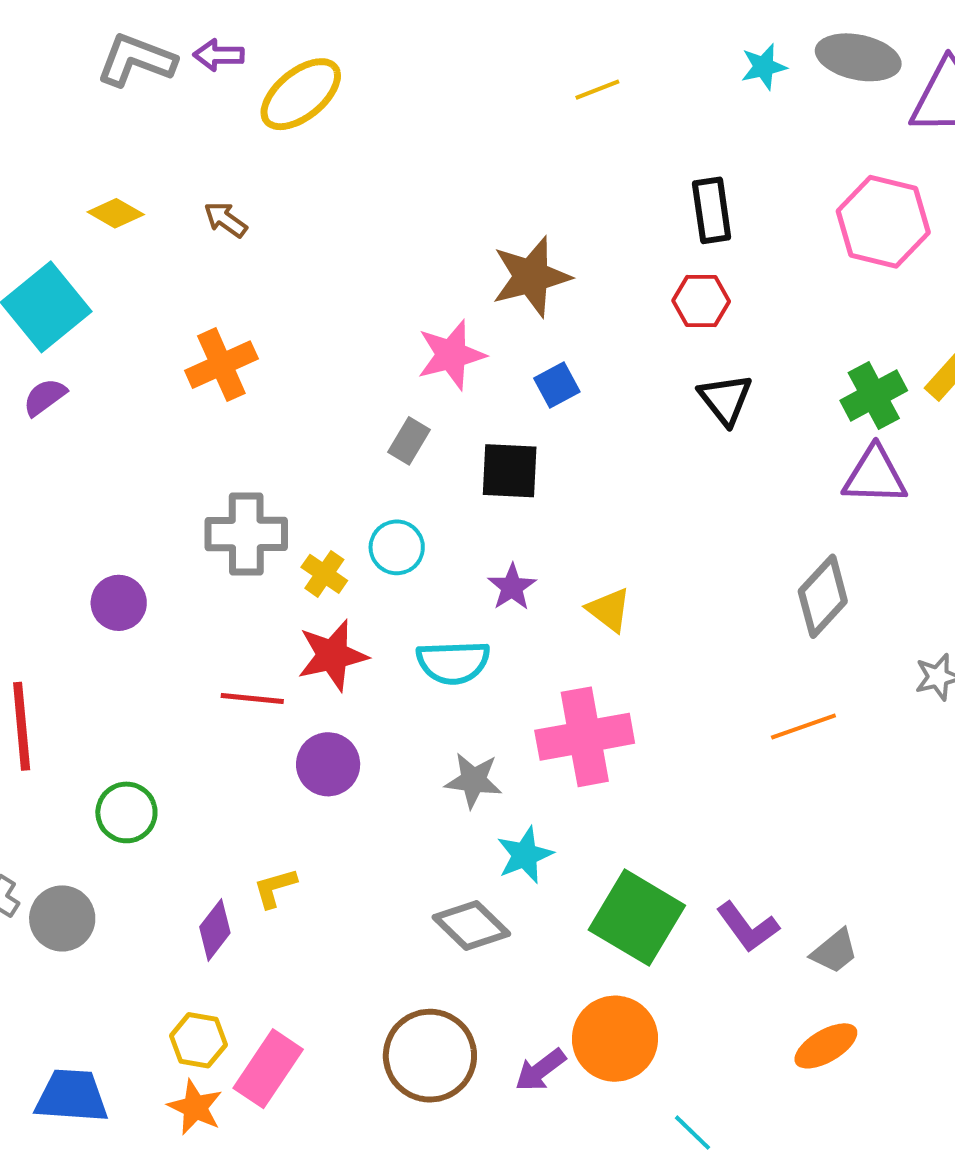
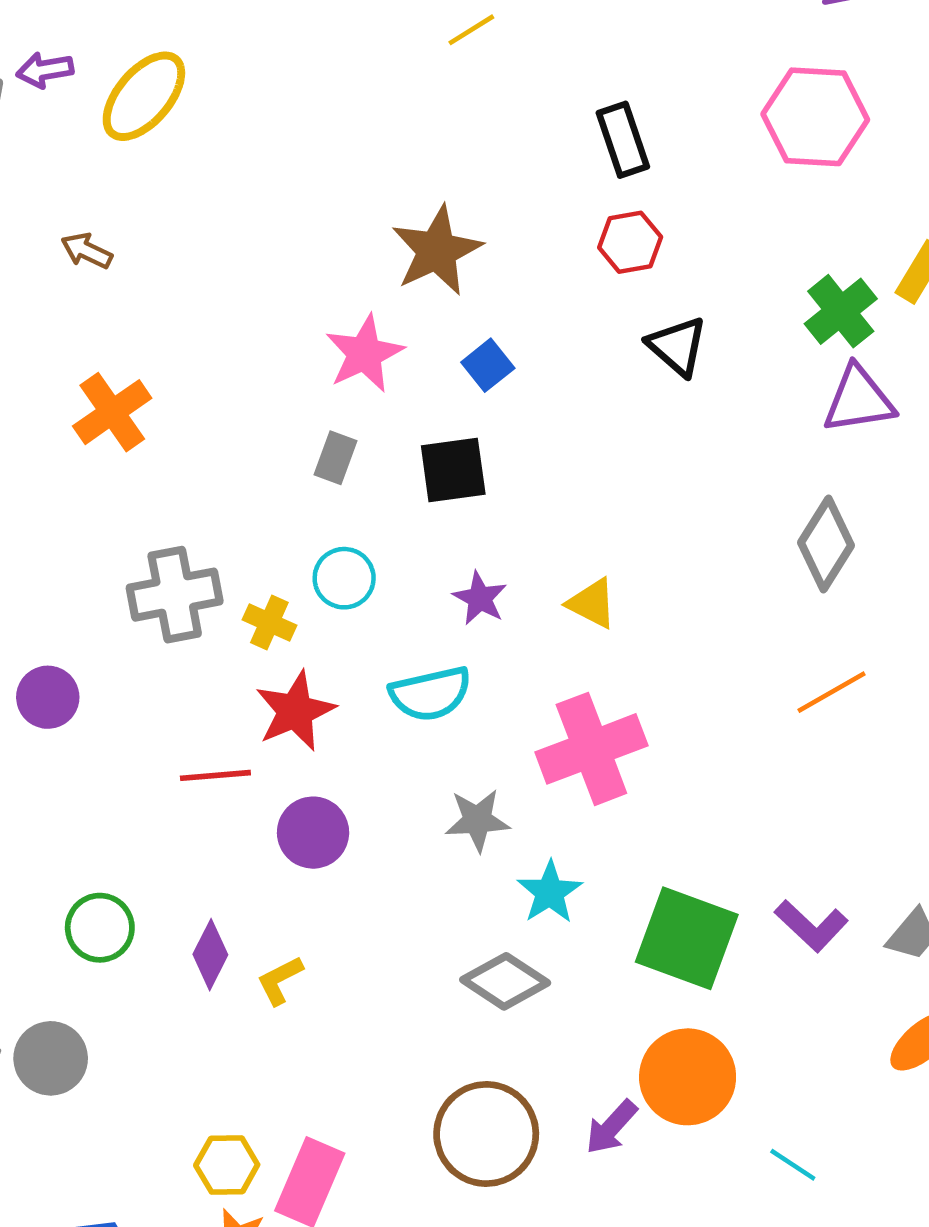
purple diamond: (215, 930) -> (210, 955), moved

